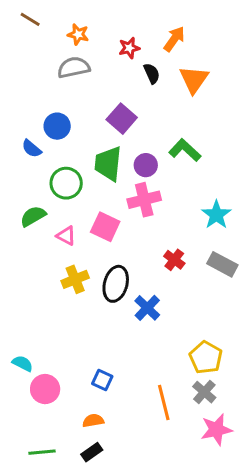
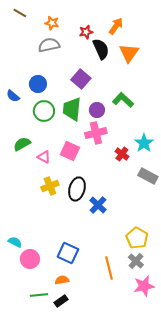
black semicircle: (152, 73) -> (101, 49), size x1.5
blue semicircle: (32, 149) -> (13, 96), moved
green circle: (66, 183) -> (44, 111), moved
red cross: (174, 260) -> (122, 154), moved
blue square: (102, 380) -> (68, 253), size x1.5
green line: (42, 452) -> (39, 295), moved

